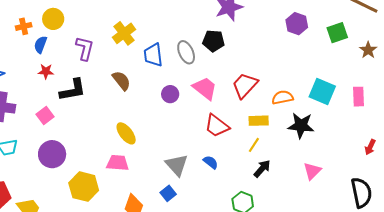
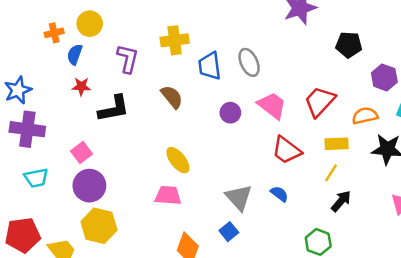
purple hexagon: (297, 24) -> (384, 77), moved
yellow cross: (124, 33) -> (175, 40), turned 30
black pentagon: (214, 41) -> (349, 45), moved
pink square: (45, 115) -> (81, 152), moved
yellow hexagon: (84, 187) -> (99, 226), moved

